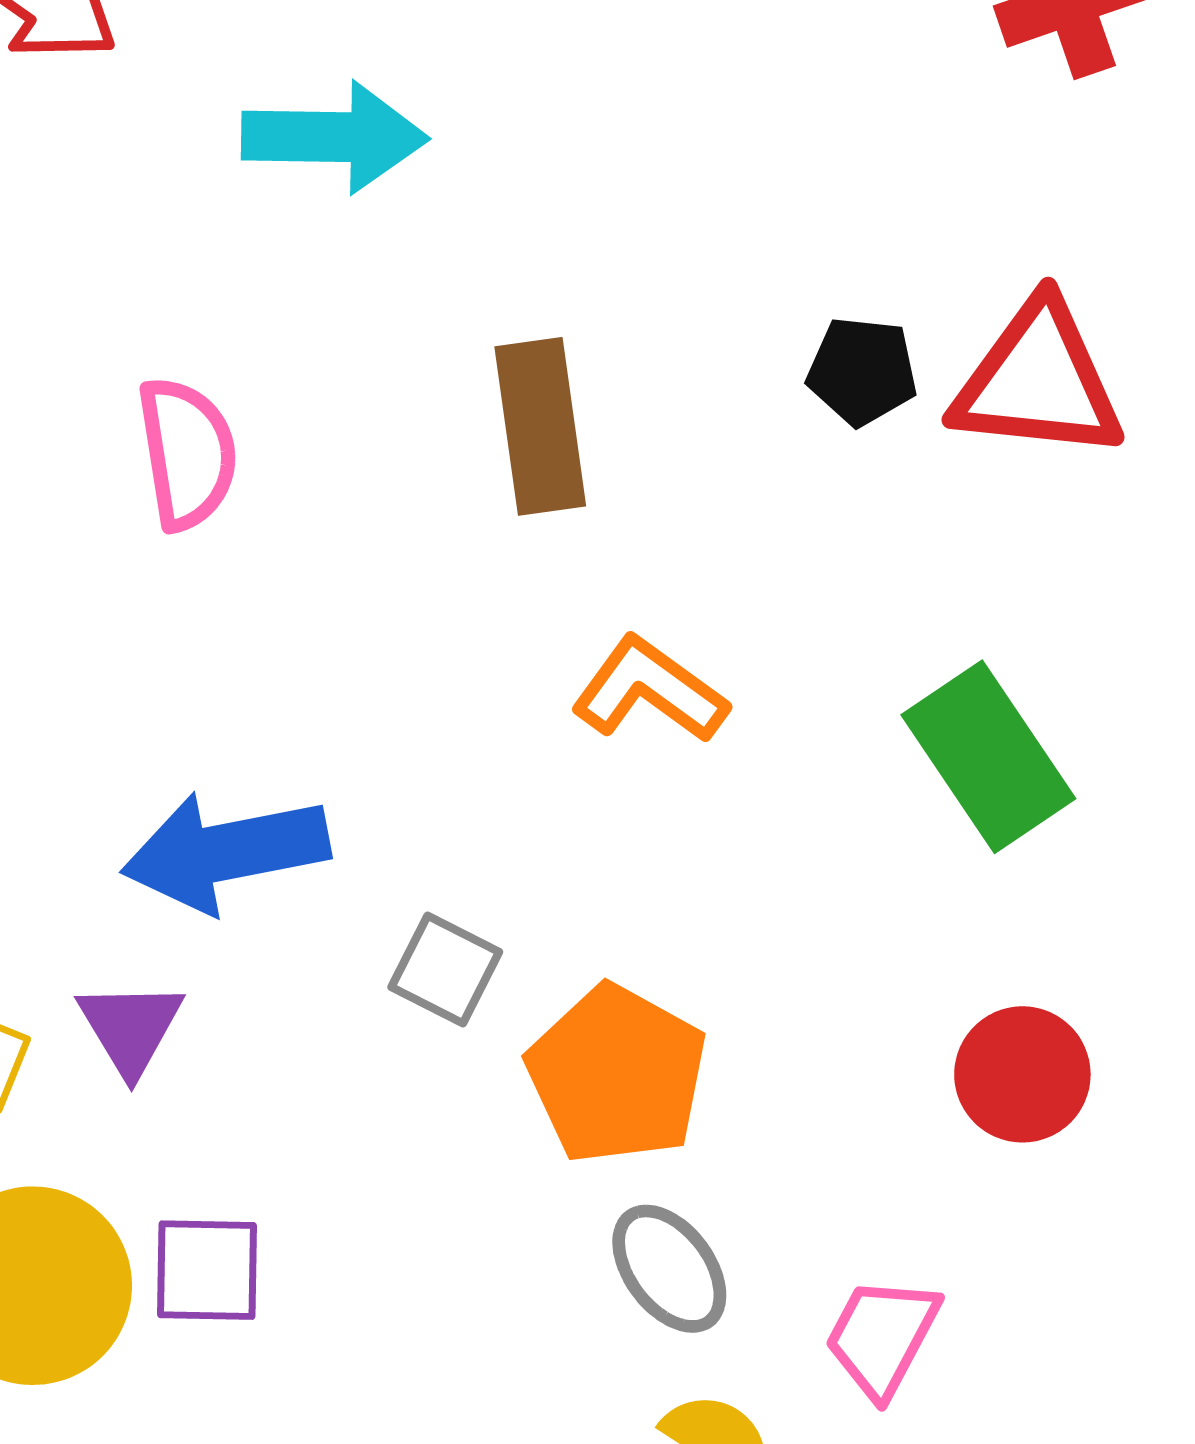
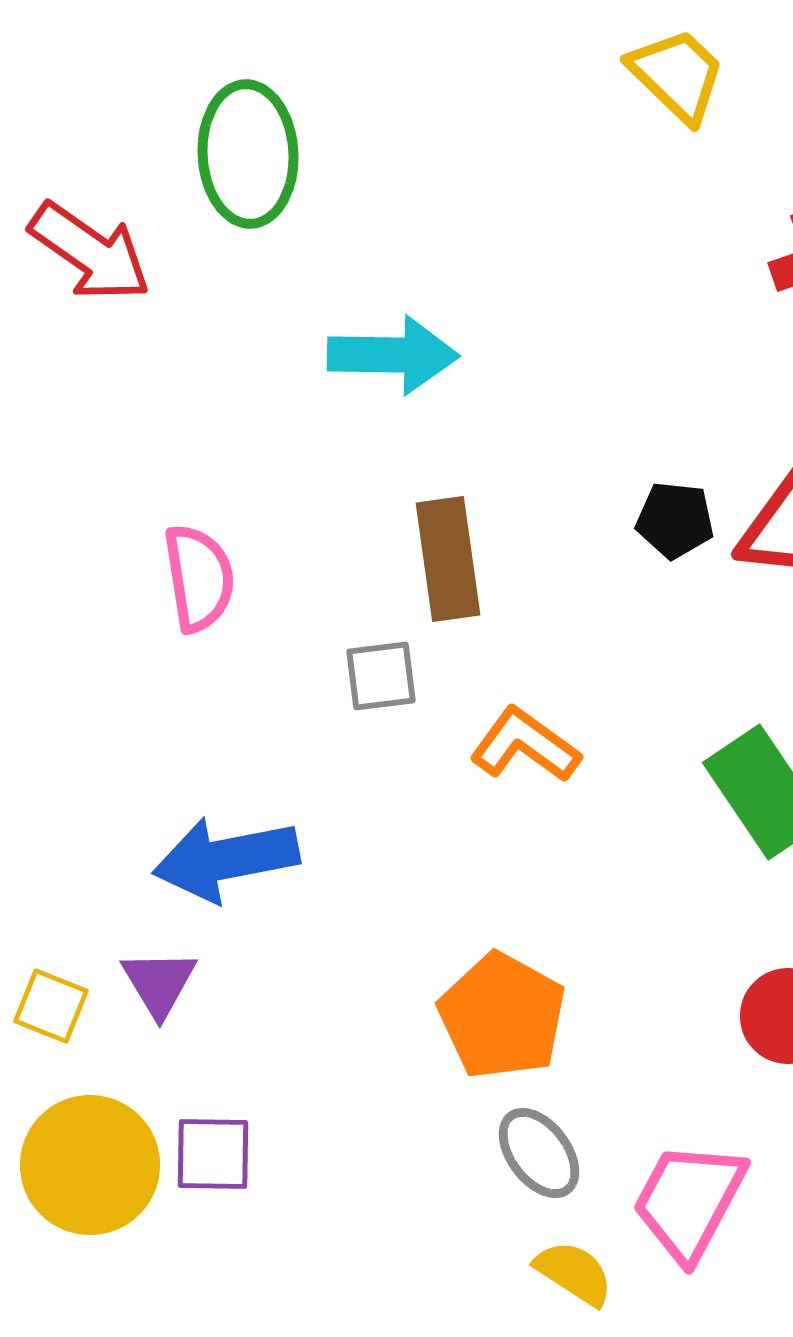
cyan arrow: (335, 137) -> (393, 355), moved
gray square: (445, 969) -> (381, 676), moved, turned -34
pink trapezoid: (882, 1337) -> (689, 1201), size x1.4

